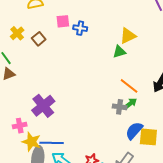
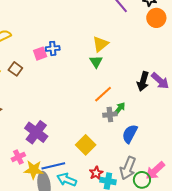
pink square: (63, 21) -> (40, 54), moved
green triangle: (119, 52) -> (96, 62), turned -32
orange line: (129, 86) -> (103, 94), moved, turned -66
yellow square: (148, 137) -> (86, 145), moved, turned -36

